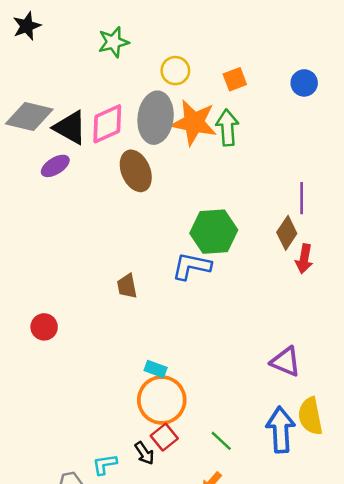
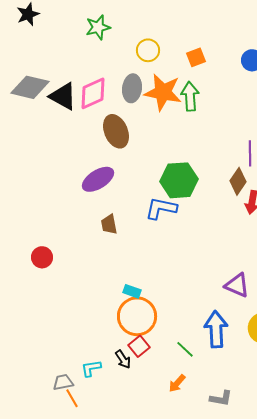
gray ellipse: (156, 118) -> (132, 88), size x0.7
purple ellipse: (55, 166) -> (98, 179), moved, size x1.4
blue arrow: (281, 430) -> (216, 329), moved

